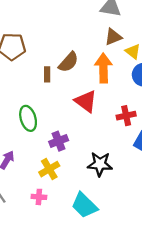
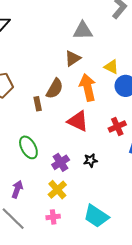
brown triangle: (113, 37) -> (73, 58), moved
black star: (100, 164) -> (90, 160), moved, size x0.6

